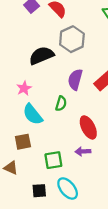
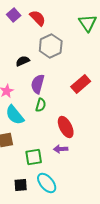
black semicircle: (41, 56) -> (23, 61), size x0.6
purple semicircle: (75, 80) -> (38, 84), moved

